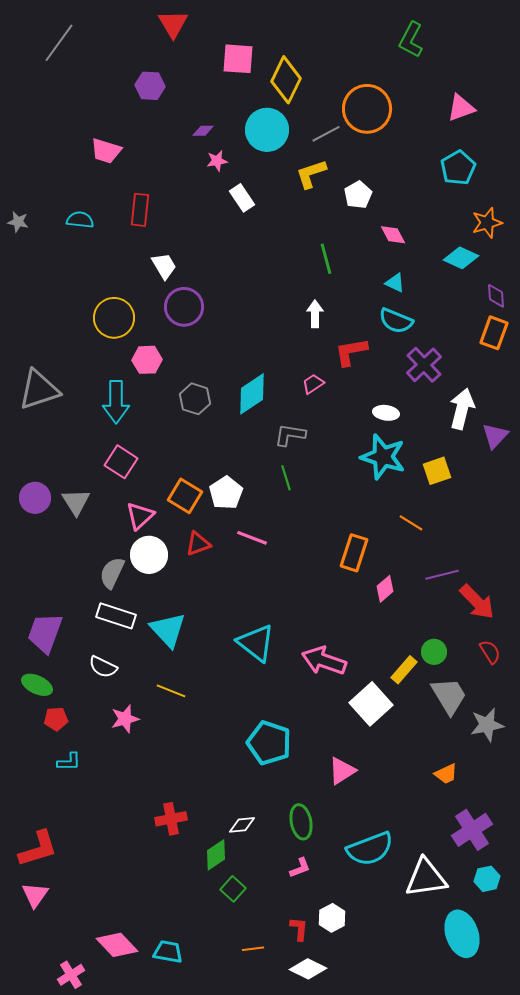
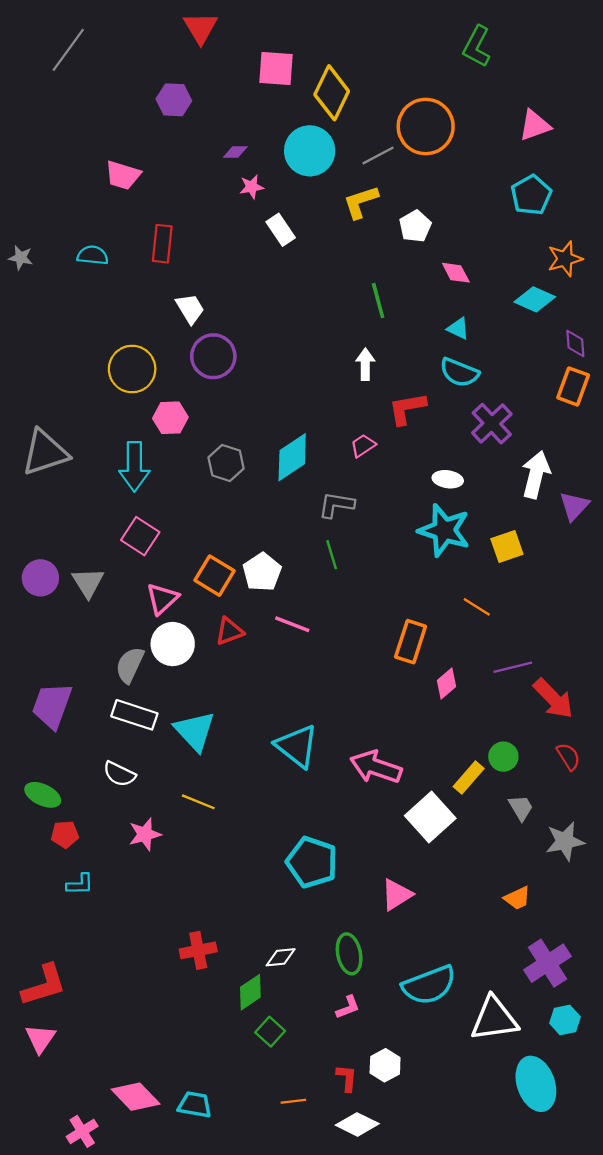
purple trapezoid: (45, 633) -> (52, 706), moved
gray trapezoid: (449, 696) -> (521, 808), size x0.6

